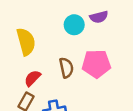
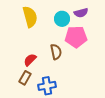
yellow semicircle: (26, 42) -> (30, 17), moved
pink pentagon: (96, 64) -> (76, 37), moved

